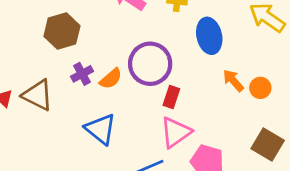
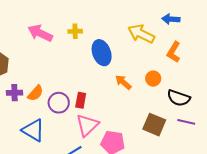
purple circle: (150, 64) -> (59, 103), moved, size x0.7
purple cross: (82, 74) -> (14, 93), turned 35
orange circle: (260, 88) -> (153, 79), moved

